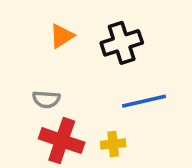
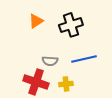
gray semicircle: (46, 99) -> (50, 61), moved

